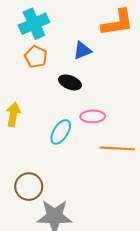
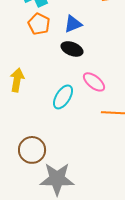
blue triangle: (82, 51) -> (73, 24), moved
pink ellipse: (93, 116) -> (94, 82), turned 40

